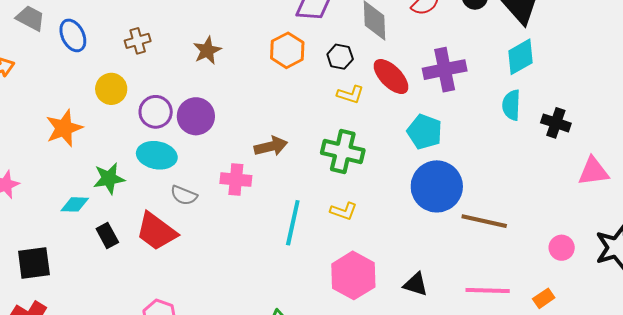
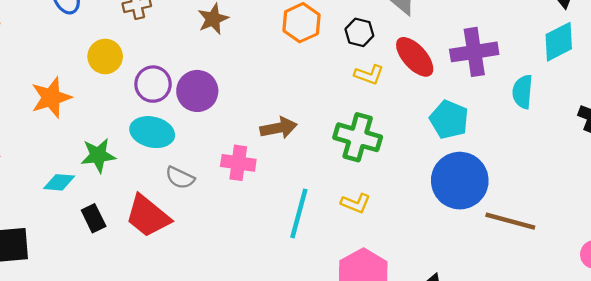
cyan semicircle: (511, 105) -> (522, 92), moved

